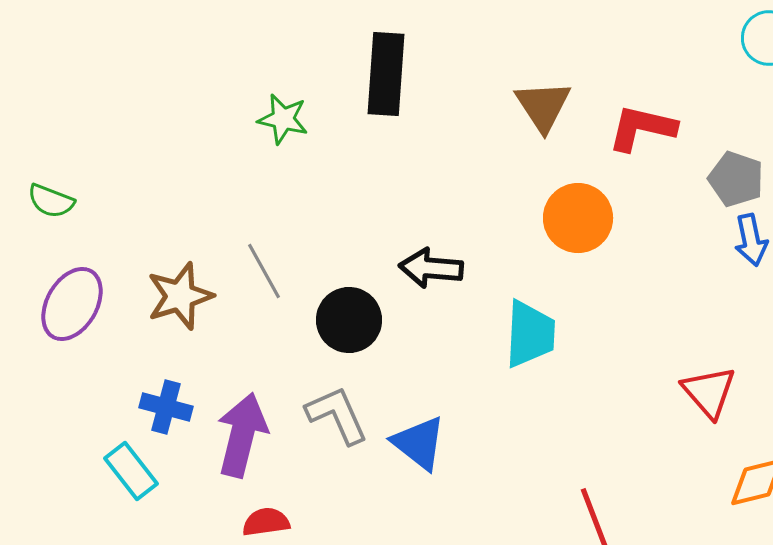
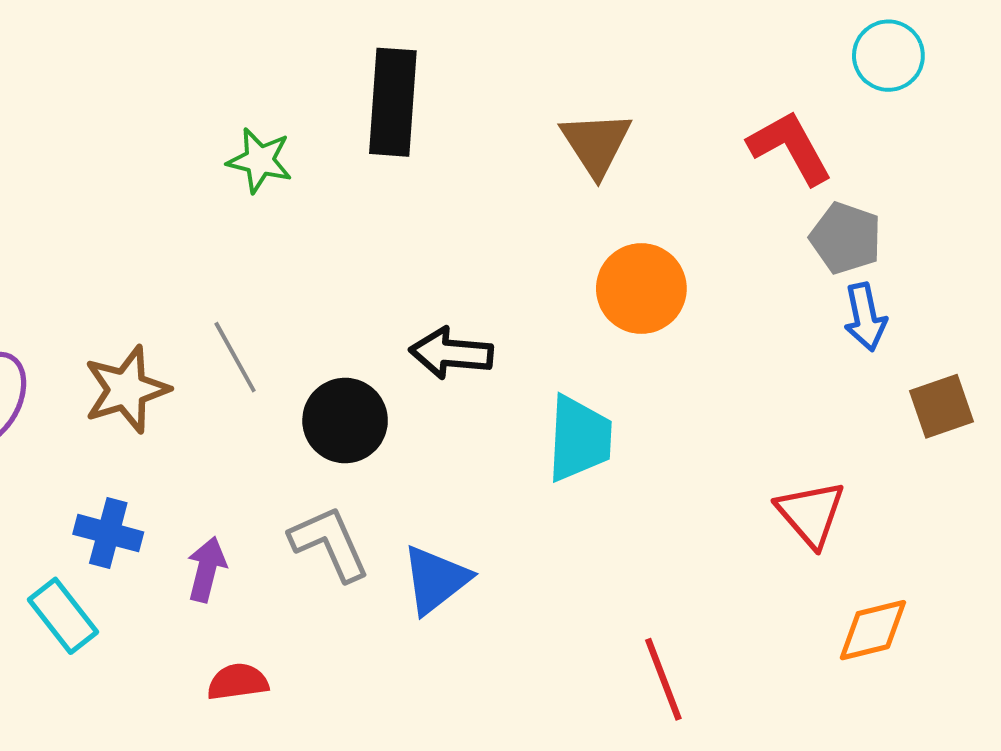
red L-shape: (642, 128) -> (790, 147), moved, turned 48
purple arrow: (242, 435) -> (207, 569), size x0.6
blue triangle: (419, 443) -> (436, 580), turned 44

